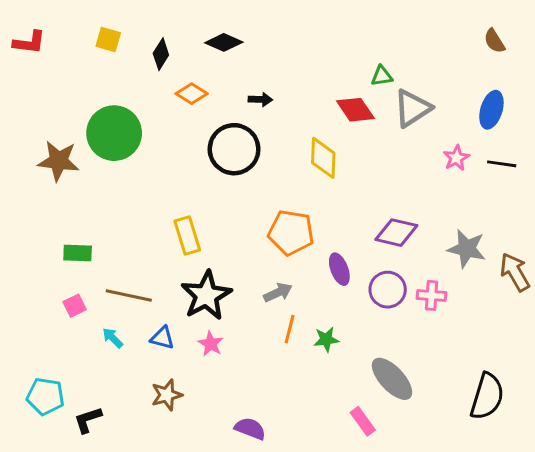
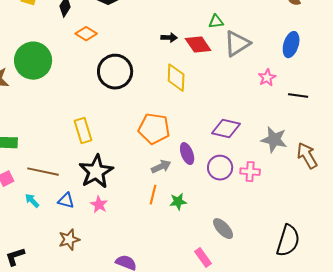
black arrow: (260, 99) -> (169, 38), moved
black line: (502, 164) -> (298, 96), moved
gray arrow: (278, 293) -> (161, 167), moved
gray ellipse: (392, 379) -> (223, 229), size x0.7

